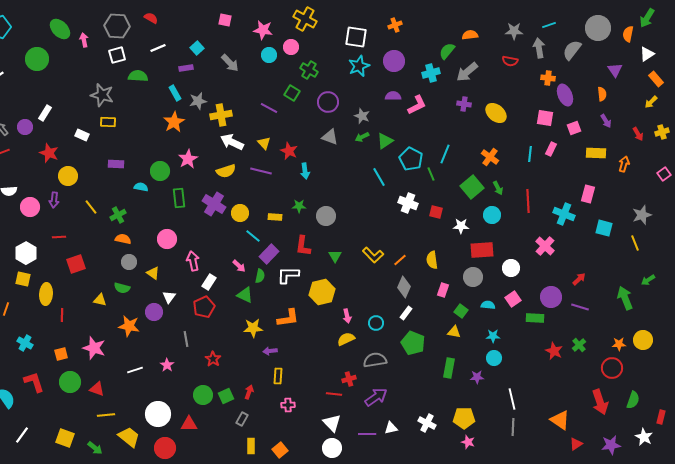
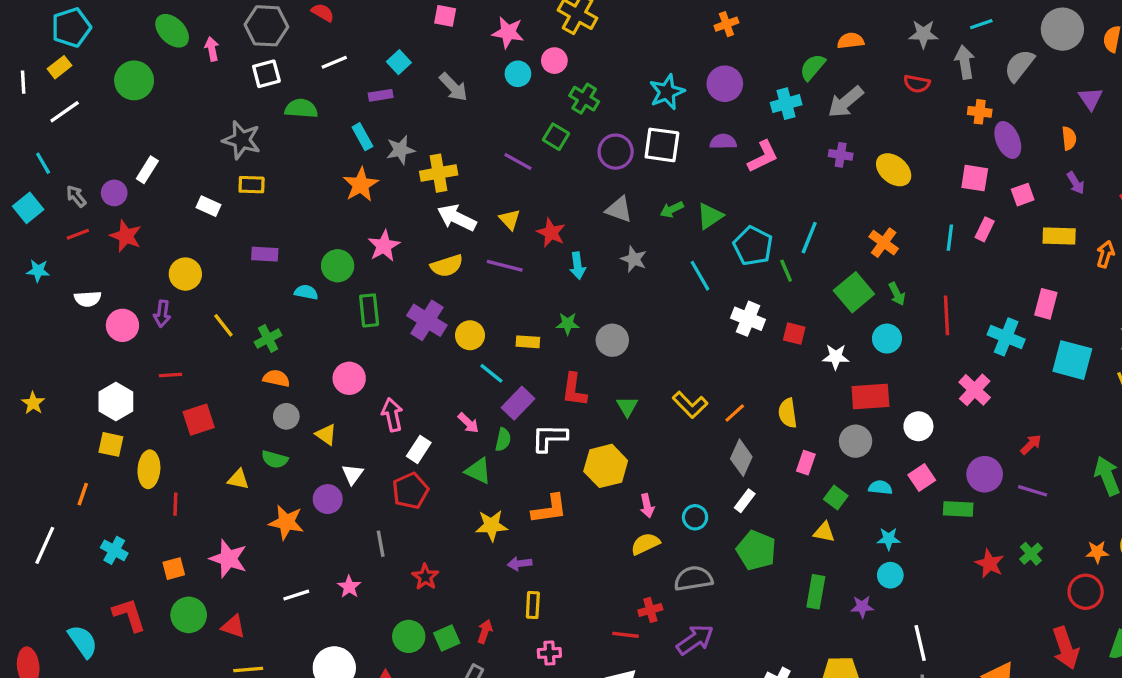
white square: (356, 37) -> (662, 145), moved
gray star: (362, 116) -> (634, 259), moved
red star: (49, 153) -> (126, 236), moved
cyan square: (604, 228) -> (1072, 360), size x1.4

